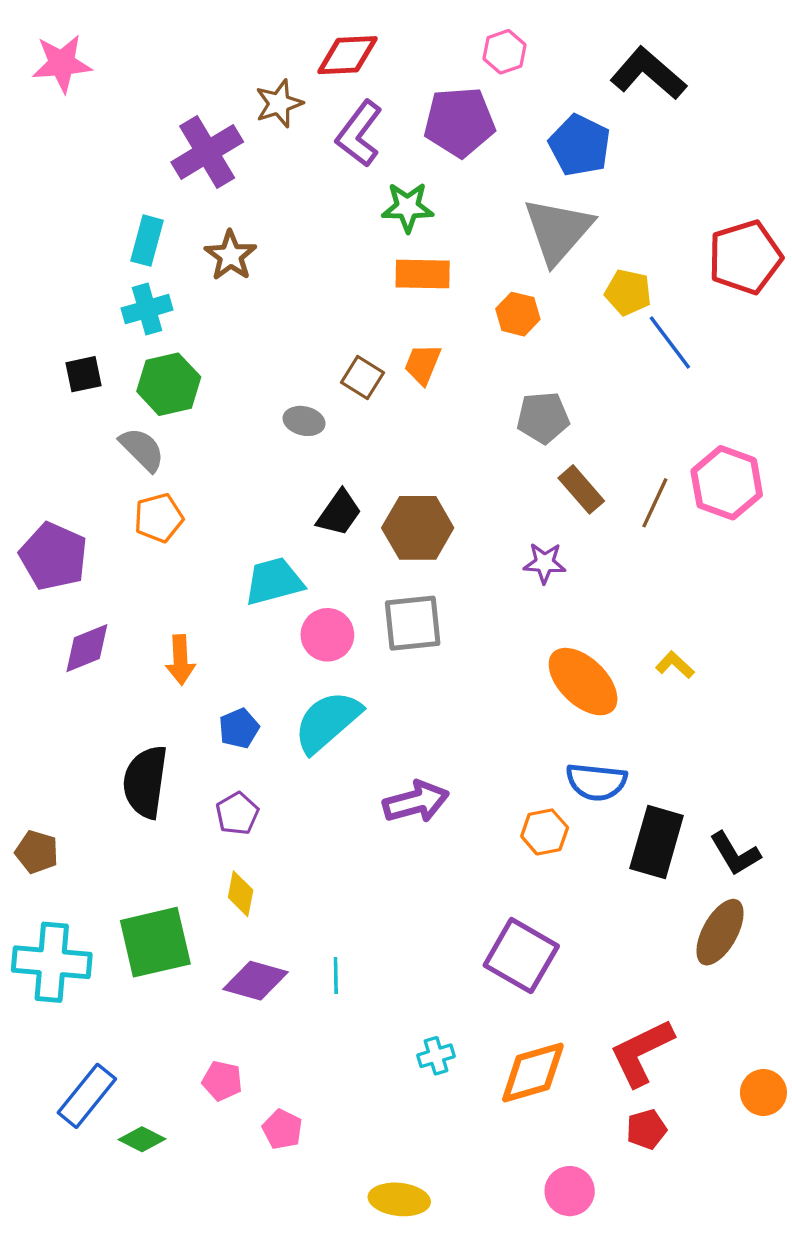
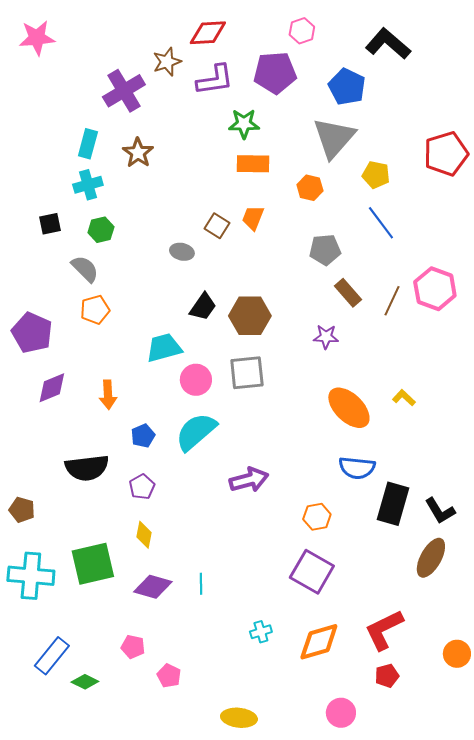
purple L-shape: (359, 134) -> (215, 80), turned -135
blue line: (670, 342) -> (381, 223), moved
green hexagon: (169, 384) -> (101, 230), size x0.7
black semicircle: (145, 782) -> (87, 468), turned -105
orange hexagon: (545, 832) -> (317, 517), moved

